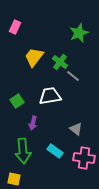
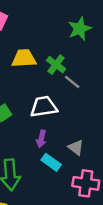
yellow trapezoid: (34, 57) -> (24, 58), turned 50
purple arrow: (33, 123) -> (41, 139), moved
cyan rectangle: (55, 151) -> (51, 162), moved

